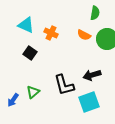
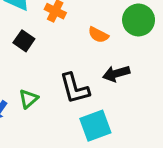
orange semicircle: (84, 35) -> (98, 35), moved
cyan square: (89, 102) -> (95, 126), moved

